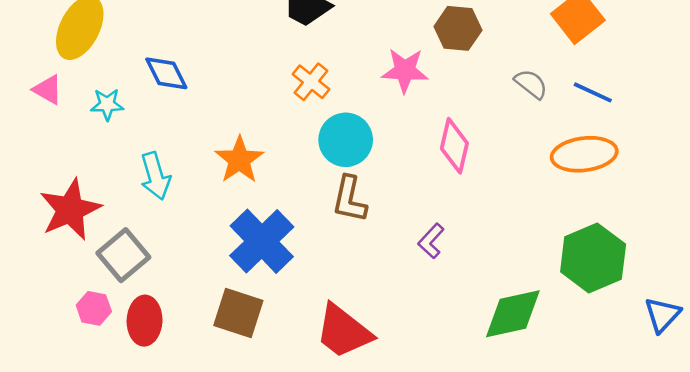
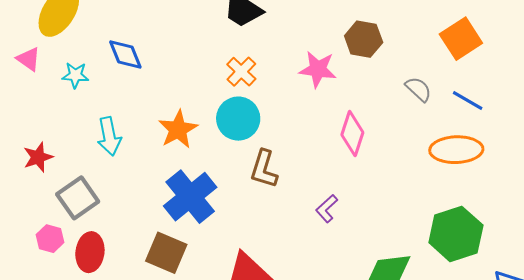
cyan circle: (346, 140) -> (238, 119), moved
red star: (70, 209) -> (38, 157), size x0.6

